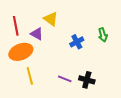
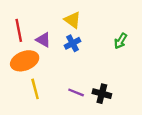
yellow triangle: (51, 19) -> (73, 20), moved
green arrow: (103, 35) -> (121, 41), turned 48
blue cross: (77, 42) -> (73, 43), moved

